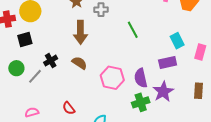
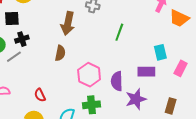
green line: (133, 30) -> (119, 32), turned 36
black cross: (51, 61) -> (22, 39), moved
brown semicircle: (79, 63) -> (60, 53), turned 56
green cross: (141, 102) -> (92, 105), moved

